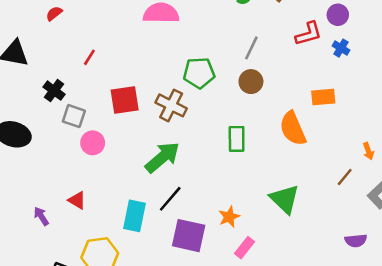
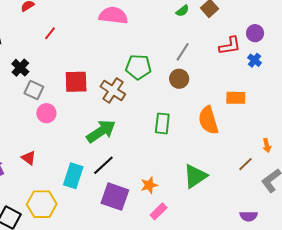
red line: (89, 57) -> (50, 33), moved
green triangle: (285, 199) -> (195, 176), turned 36

